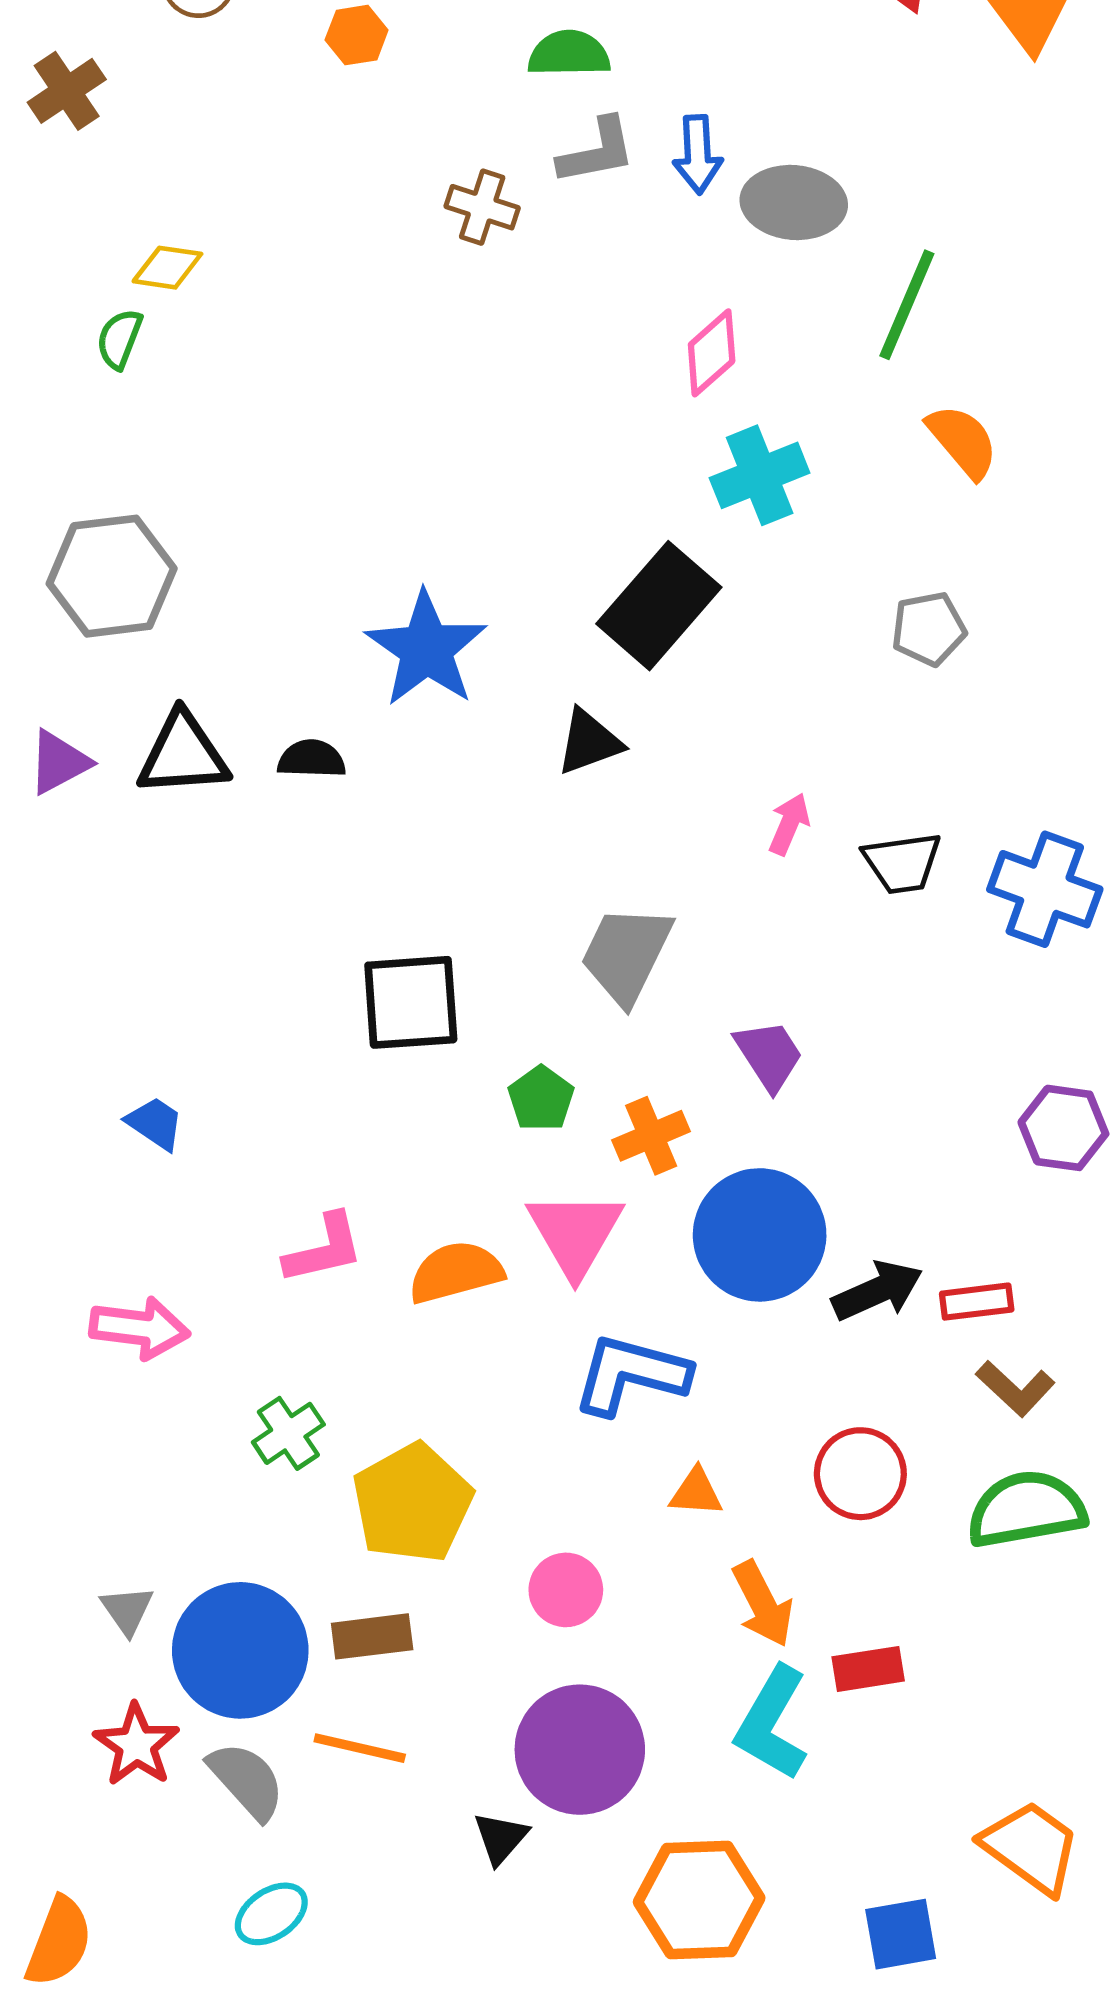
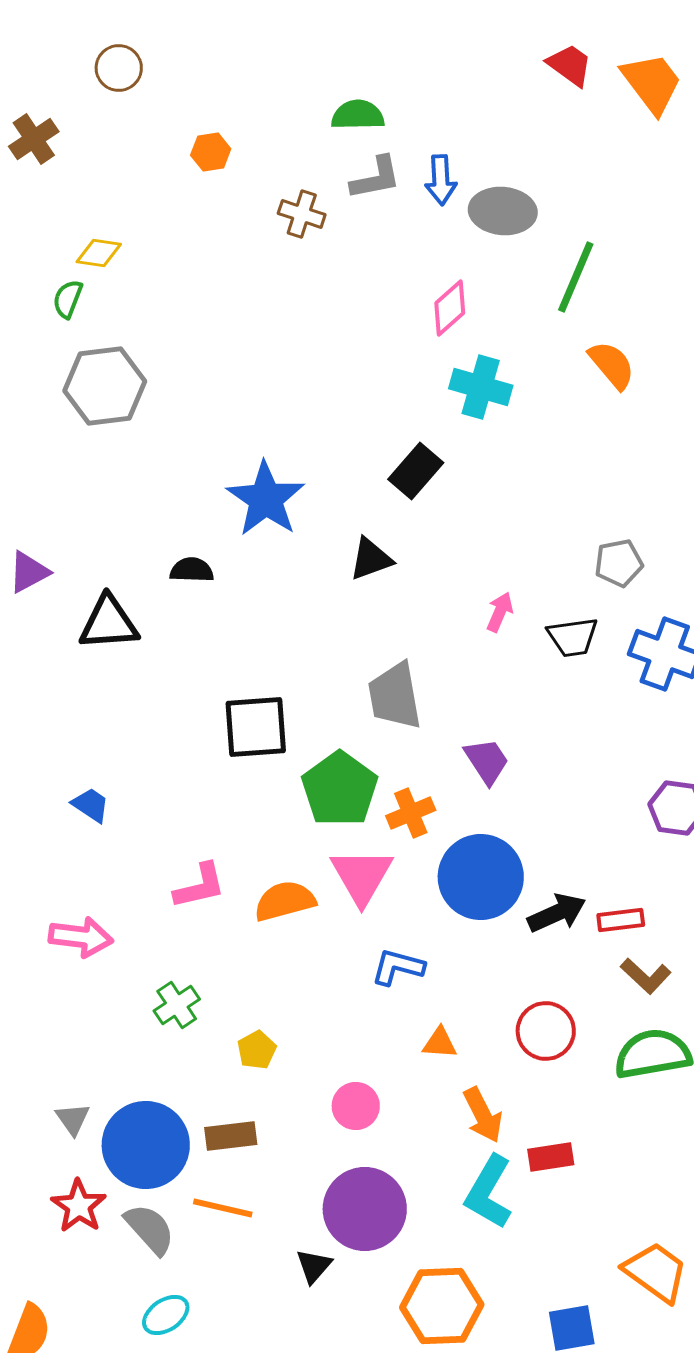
orange hexagon: (357, 35) -> (211, 152), moved
cyan cross: (760, 475) -> (481, 387), turned 38
gray hexagon: (112, 576) -> (105, 386), moved
black rectangle: (659, 606) -> (416, 471), size x0.7
gray pentagon: (929, 629) -> (619, 563), moved
black triangle: (183, 754) -> (109, 623), moved
gray trapezoid: (626, 954) -> (395, 696), turned -36
green pentagon: (541, 1099) -> (340, 789), size x1.8
blue L-shape: (631, 1374) -> (398, 967), size x0.7
yellow pentagon: (412, 1503) -> (257, 1050), size x0.5

